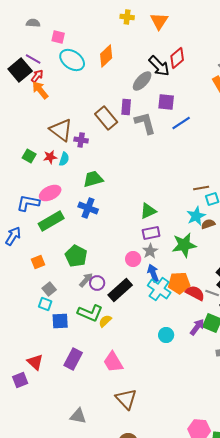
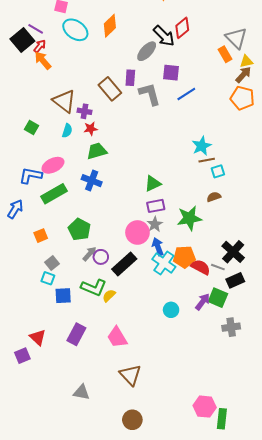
red star: (50, 157) -> (91, 129), moved
cyan star: (196, 216) -> (202, 146), moved
pink circle: (133, 259) -> (137, 232), size x1.5

